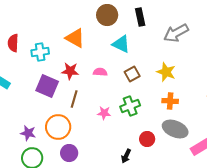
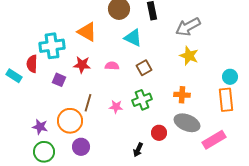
red semicircle: (13, 43) -> (32, 64), moved
cyan cross: (40, 52) -> (52, 46), size x1.4
yellow star: (166, 72) -> (189, 56), moved
purple square: (47, 86) -> (59, 80), size x0.6
brown line: (74, 99) -> (88, 103), moved

